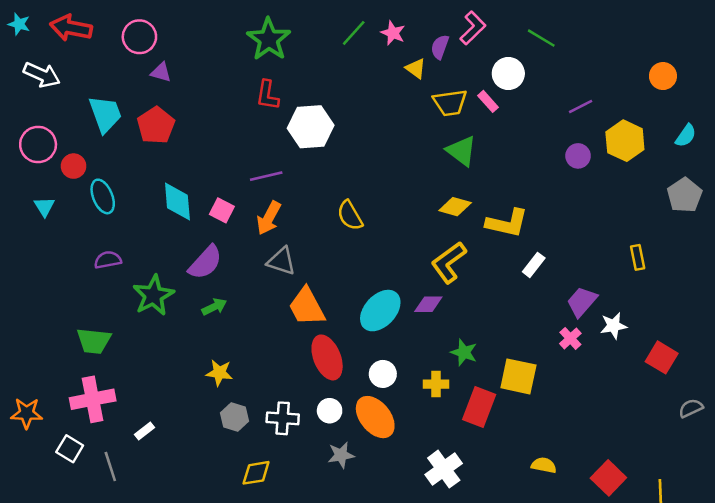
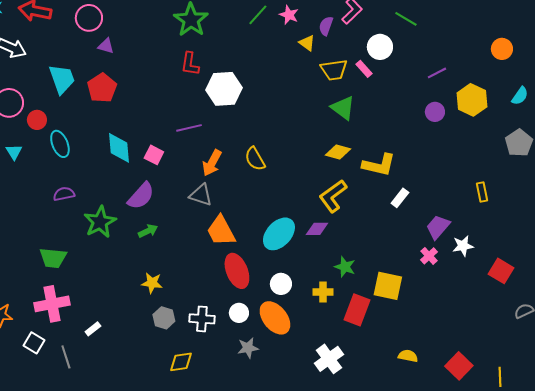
orange arrow: (269, 218) -> (212, 163), moved

